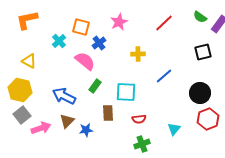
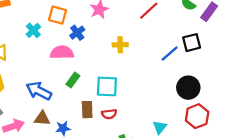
pink semicircle: (85, 61) -> (62, 52), turned -40
blue line: (164, 76) -> (170, 54), moved
red semicircle: (139, 119) -> (109, 114), moved
brown triangle: (67, 121) -> (42, 118), turned 49

